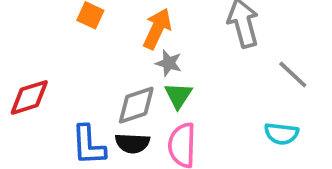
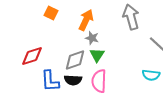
red diamond: (29, 97) -> (32, 56), moved

